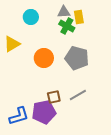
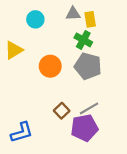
green cross: (67, 26) -> (83, 40), moved
brown square: (54, 97) -> (62, 111), turned -32
purple pentagon: (44, 112) -> (84, 128), moved

